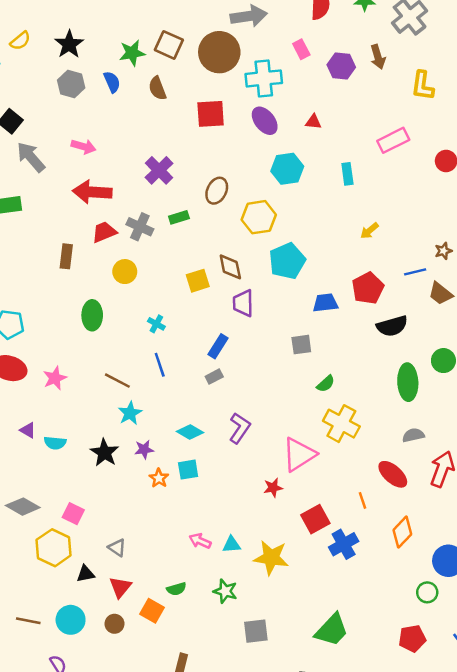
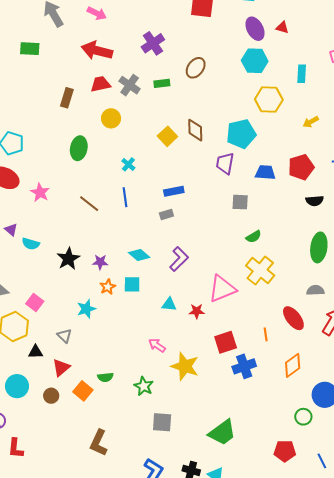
purple ellipse: (265, 121) -> (255, 29), moved
yellow hexagon: (259, 217) -> (269, 99), moved
yellow square: (198, 281) -> (167, 136), turned -36
purple trapezoid: (243, 303) -> (225, 163), moved
black semicircle: (392, 326) -> (315, 201), size x0.7
blue rectangle: (218, 346) -> (174, 191), turned 36
pink star: (55, 378) -> (40, 192), turned -30
cyan star: (130, 413) -> (86, 309), moved
pink arrow: (200, 541) -> (157, 345), moved
cyan triangle: (231, 545) -> (169, 304), moved

